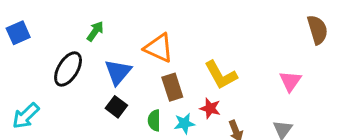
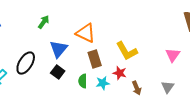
black ellipse: (68, 69) -> (26, 63), moved

